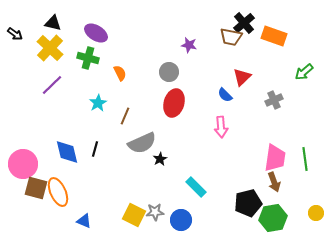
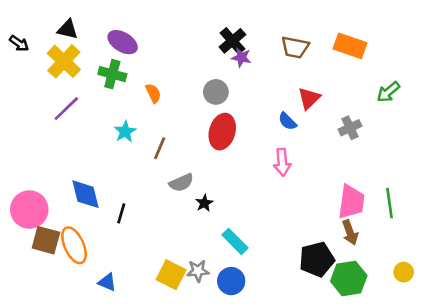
black cross: (244, 23) -> (232, 41), moved
gray semicircle: (142, 143) -> (181, 183), size x0.7
black line: (95, 149) -> (121, 213), moved
cyan rectangle: (196, 187) -> (235, 241), moved

